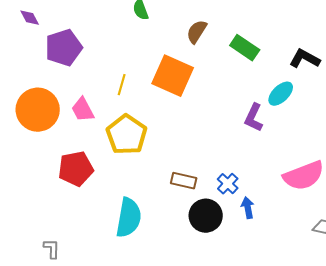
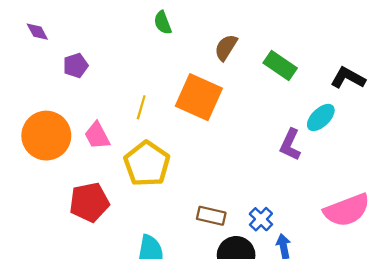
purple pentagon: (64, 48) -> (76, 66), size x0.6

